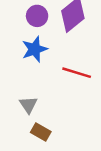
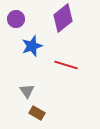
purple circle: (37, 16) -> (16, 19), moved

